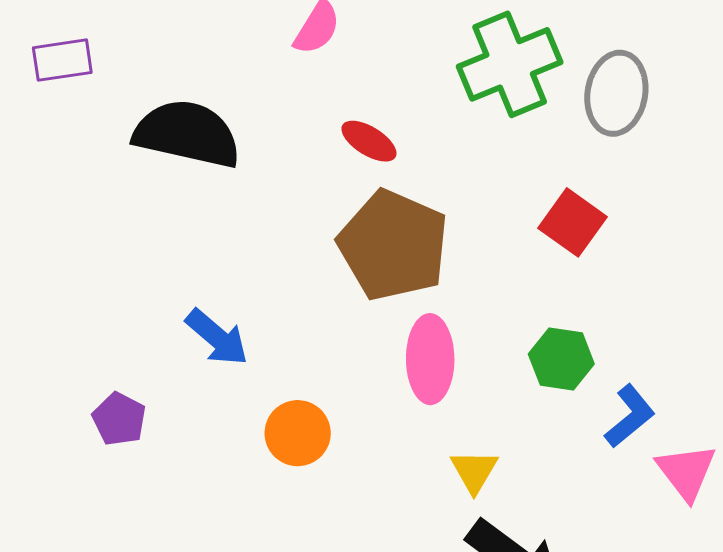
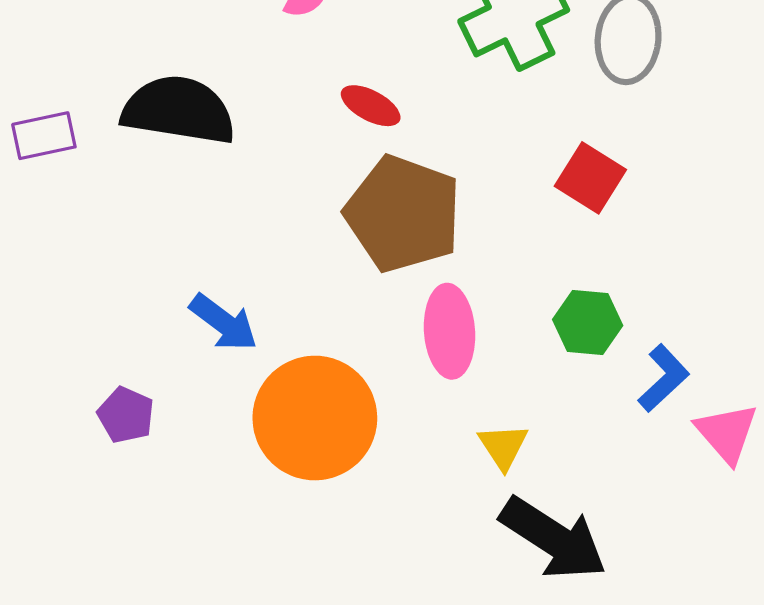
purple rectangle: (62, 60) -> (44, 136), moved
orange circle: (298, 433) -> (315, 418), size x1.8

